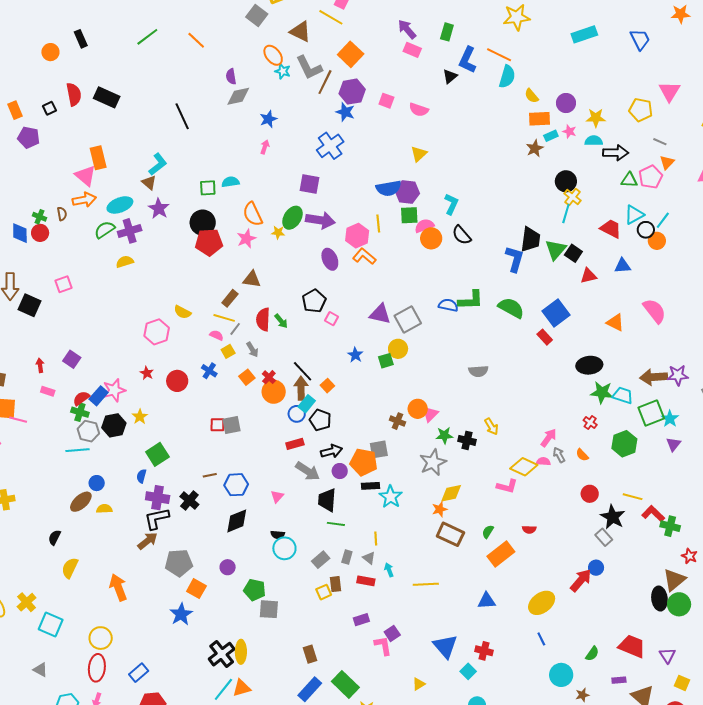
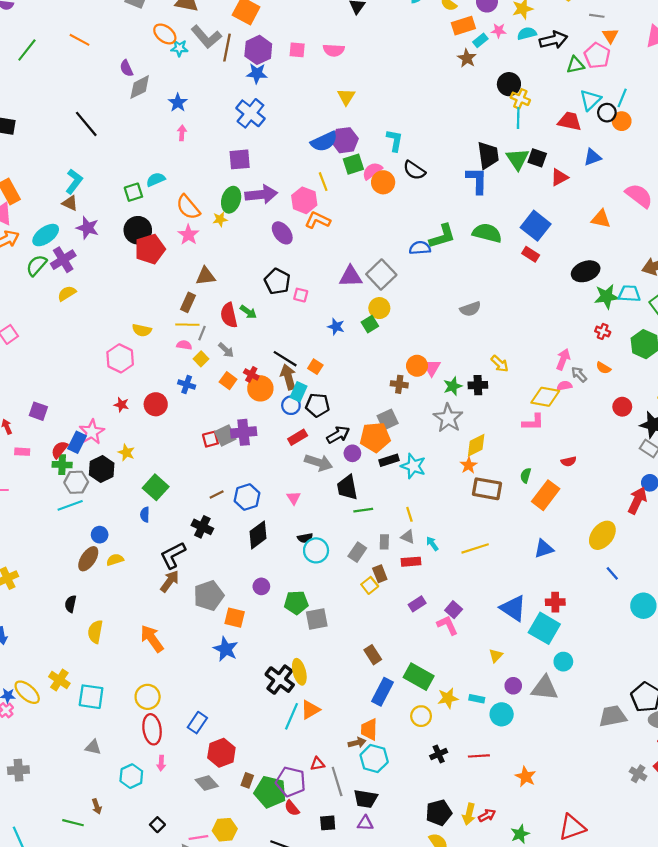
purple cross: (158, 498) -> (244, 432), moved
cyan square: (468, 671) -> (544, 628), size x1.8

